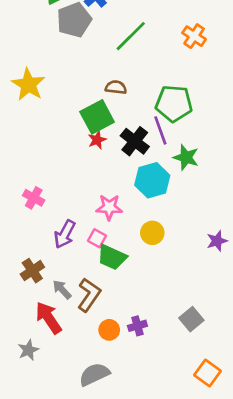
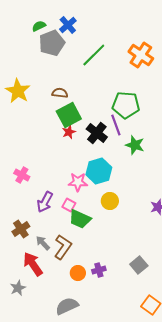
orange cross: (194, 36) -> (141, 55), size x1.4
brown semicircle: (116, 87) -> (60, 93), moved
cyan hexagon: (152, 180) -> (99, 171), moved

